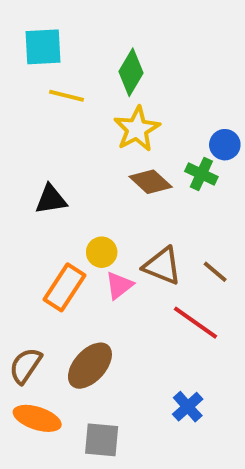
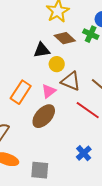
black triangle: (51, 199) -> (42, 50), moved
yellow circle: (102, 252) -> (57, 64), moved
brown ellipse: (90, 366) -> (44, 116), moved

